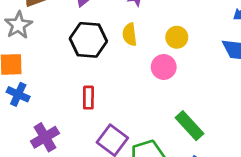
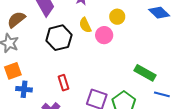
pink circle: (164, 67) -> (104, 35), moved
red rectangle: (88, 98) -> (63, 83), moved

